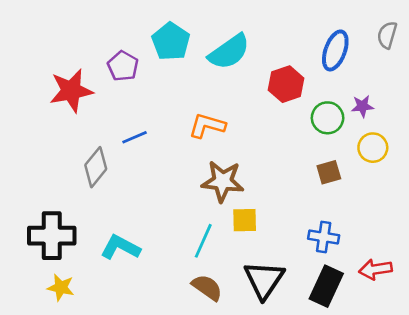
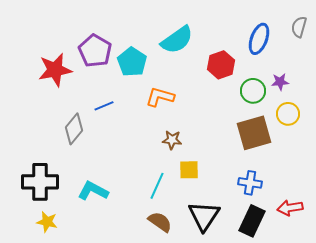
cyan pentagon: (171, 41) -> (132, 62), moved
purple pentagon: (123, 66) -> (95, 51), size x1.4
brown square: (329, 172) -> (254, 133), size x1.8
brown star: (223, 181) -> (172, 140), size x0.6

